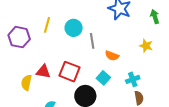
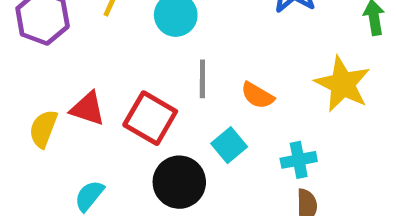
gray line: (92, 41) -> (202, 79), moved
yellow star: (146, 46) -> (343, 84), size x1.6

